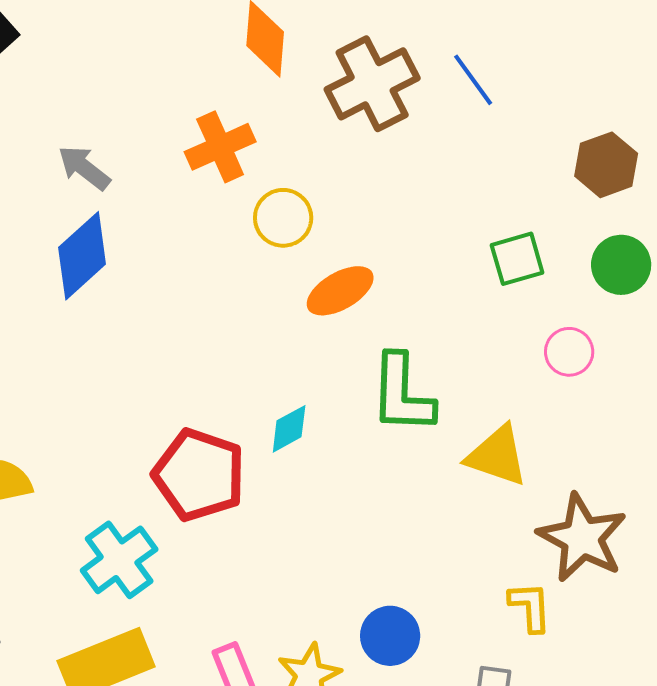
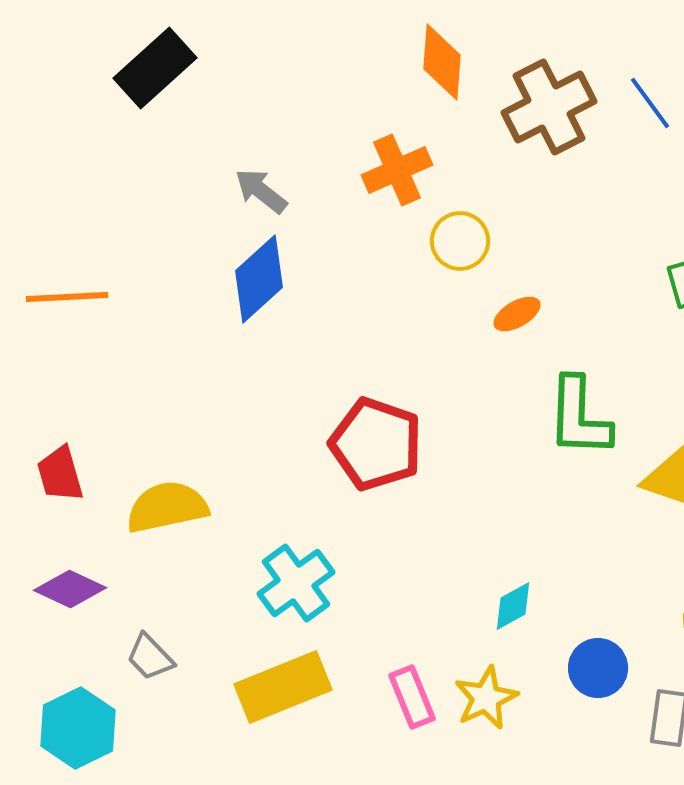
orange ellipse: (340, 291) -> (517, 314), size x0.7
cyan diamond: (289, 429) -> (513, 606), moved
red pentagon: (199, 475) -> (376, 444), moved
blue circle: (390, 636) -> (598, 668), moved

